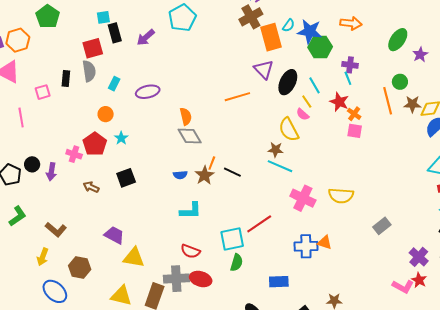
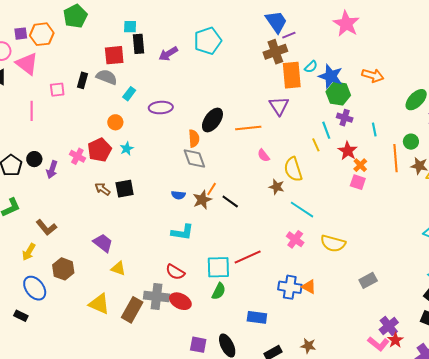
purple cross: (350, 65) -> (345, 118), moved
gray semicircle: (89, 71) -> (107, 77), turned -70
cyan line: (348, 78) -> (374, 130), moved
black ellipse: (288, 82) -> (212, 120), moved
pink semicircle: (303, 114) -> (263, 155), moved
cyan line: (280, 166) -> (302, 210), moved
brown arrow: (91, 187) -> (102, 189), moved
pink cross: (303, 198) -> (295, 239), size x0.7
purple cross: (419, 257) -> (389, 326), moved
yellow triangle: (134, 258) -> (118, 268), size x0.7

